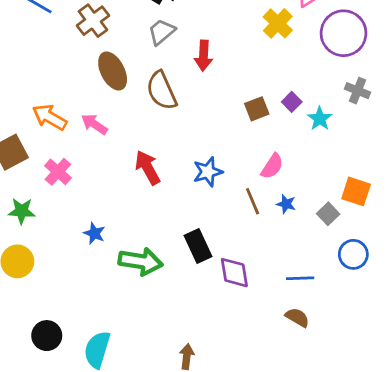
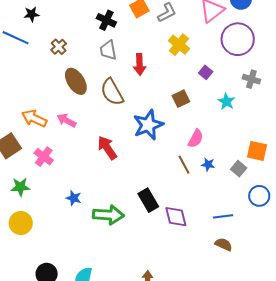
brown cross: (93, 21) -> (59, 47), size x0.7
yellow cross: (278, 23) -> (179, 45), moved
gray trapezoid: (162, 32) -> (108, 50), turned -55
purple square: (292, 102) -> (206, 72), moved
blue star: (208, 172) -> (148, 125), moved, size x1.4

